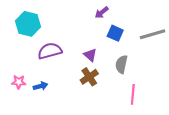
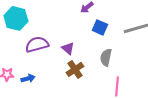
purple triangle: (90, 55) -> (68, 48), moved

